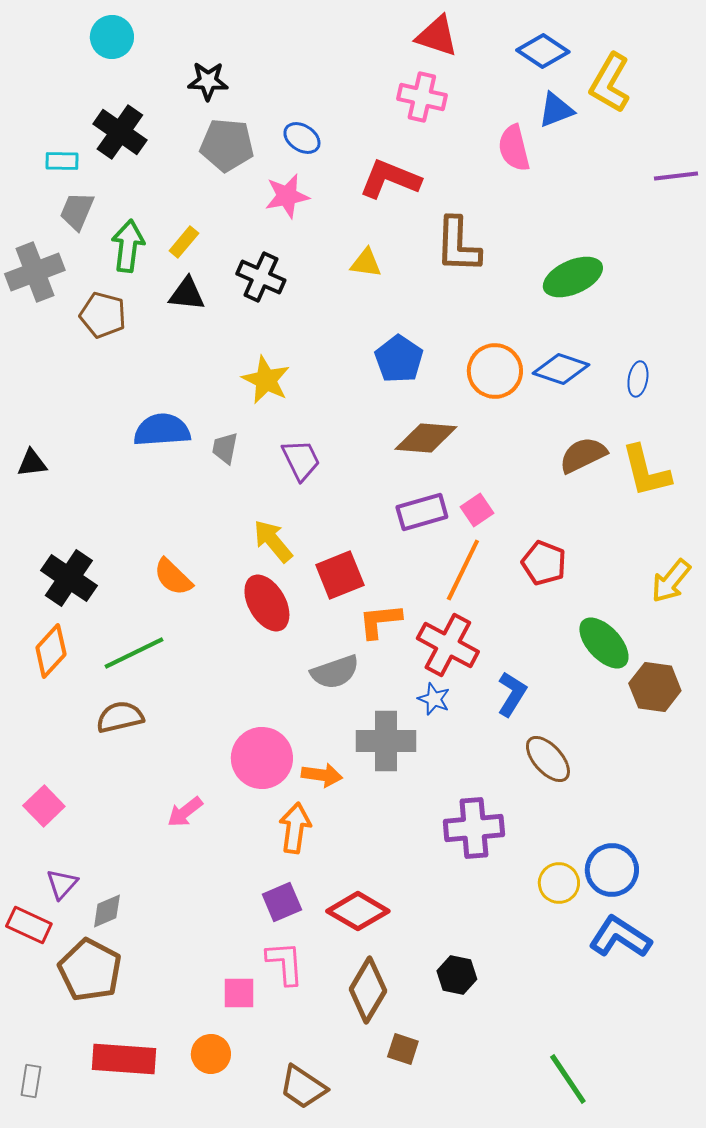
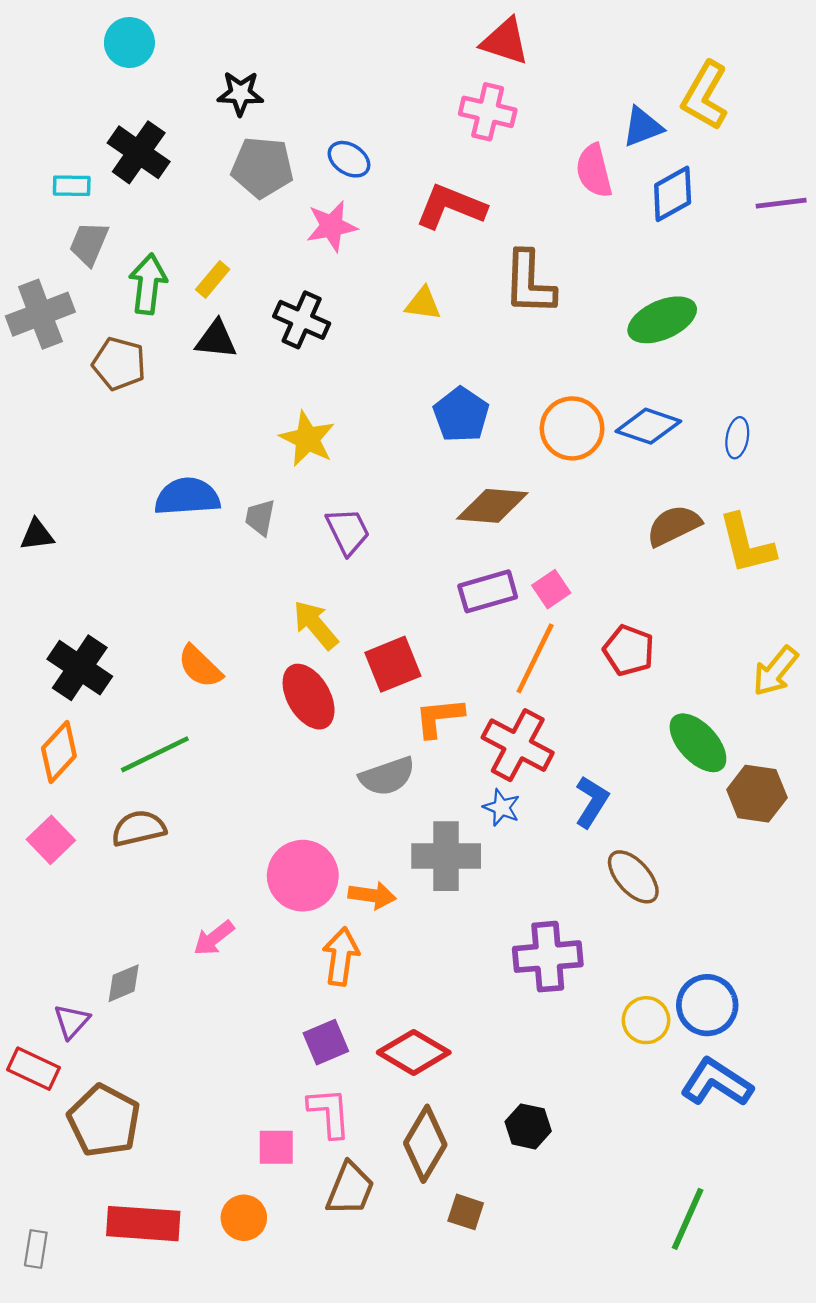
blue diamond: (543, 51) -> (673, 194), moved, turned -63
pink square: (44, 806) -> (51, 840), moved
gray diamond: (107, 911) -> (124, 983), moved
green line: (568, 1079) -> (688, 1219), moved, turned 58
brown trapezoid: (303, 1087) -> (350, 1189), moved, turned -102

